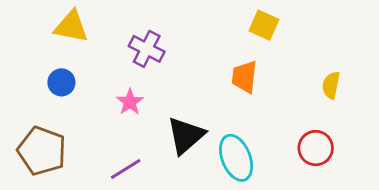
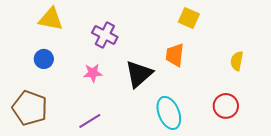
pink star: (130, 102) -> (93, 73), turned 30
black triangle: (186, 135) -> (139, 74), moved

